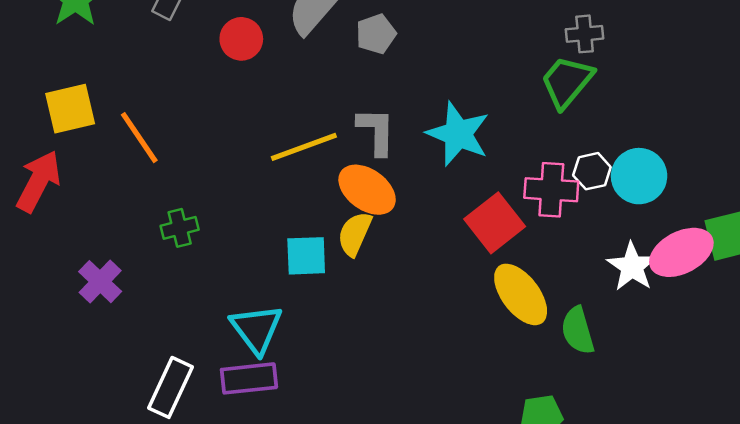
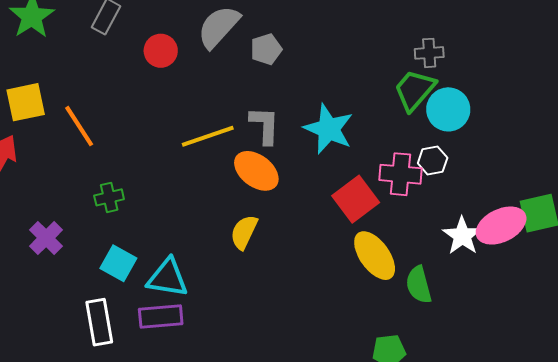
cyan circle: (639, 176) -> (448, 109), moved
yellow semicircle: (355, 234) -> (244, 232), moved
cyan square: (306, 256) -> (118, 263), moved, turned 30
cyan triangle: (257, 329) -> (167, 278), turned -45
white rectangle: (170, 387) -> (99, 322), turned -36

